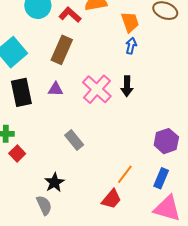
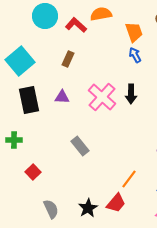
blue arrow: (131, 46) -> (135, 55), turned -42
brown rectangle: (62, 50) -> (68, 59), size x0.6
red square: (17, 153) -> (33, 172), moved
black star: (54, 182) -> (88, 208), moved

